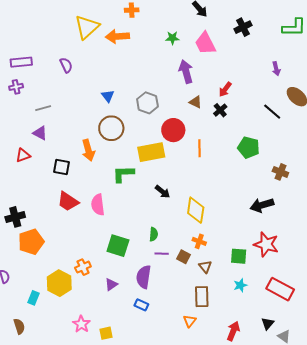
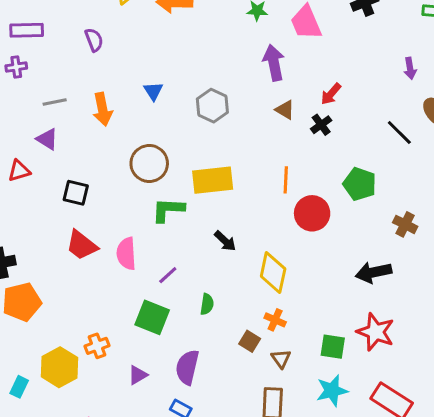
brown circle: (111, 128) -> (149, 163), moved
red circle: (173, 130) -> (312, 213), moved
orange arrow: (88, 150) -> (102, 109), moved
purple line: (162, 254) -> (168, 275), moved, turned -48
cyan star: (240, 285) -> (332, 391), size x1.5

